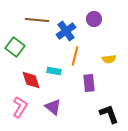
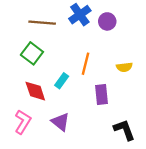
blue cross: (66, 31) -> (80, 15), moved
green square: (15, 47) -> (32, 53), moved
cyan rectangle: (54, 71) -> (62, 81), turned -64

